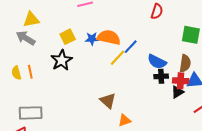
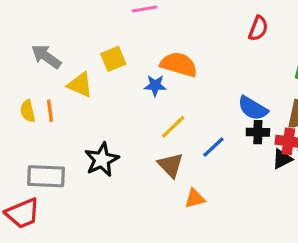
yellow triangle: (31, 20) -> (80, 85), moved, turned 30
blue star: (92, 39) -> (155, 86), moved
blue line: (131, 47) -> (213, 147), moved
yellow line: (118, 58) -> (173, 127), moved
black star: (62, 60) -> (102, 160), moved

